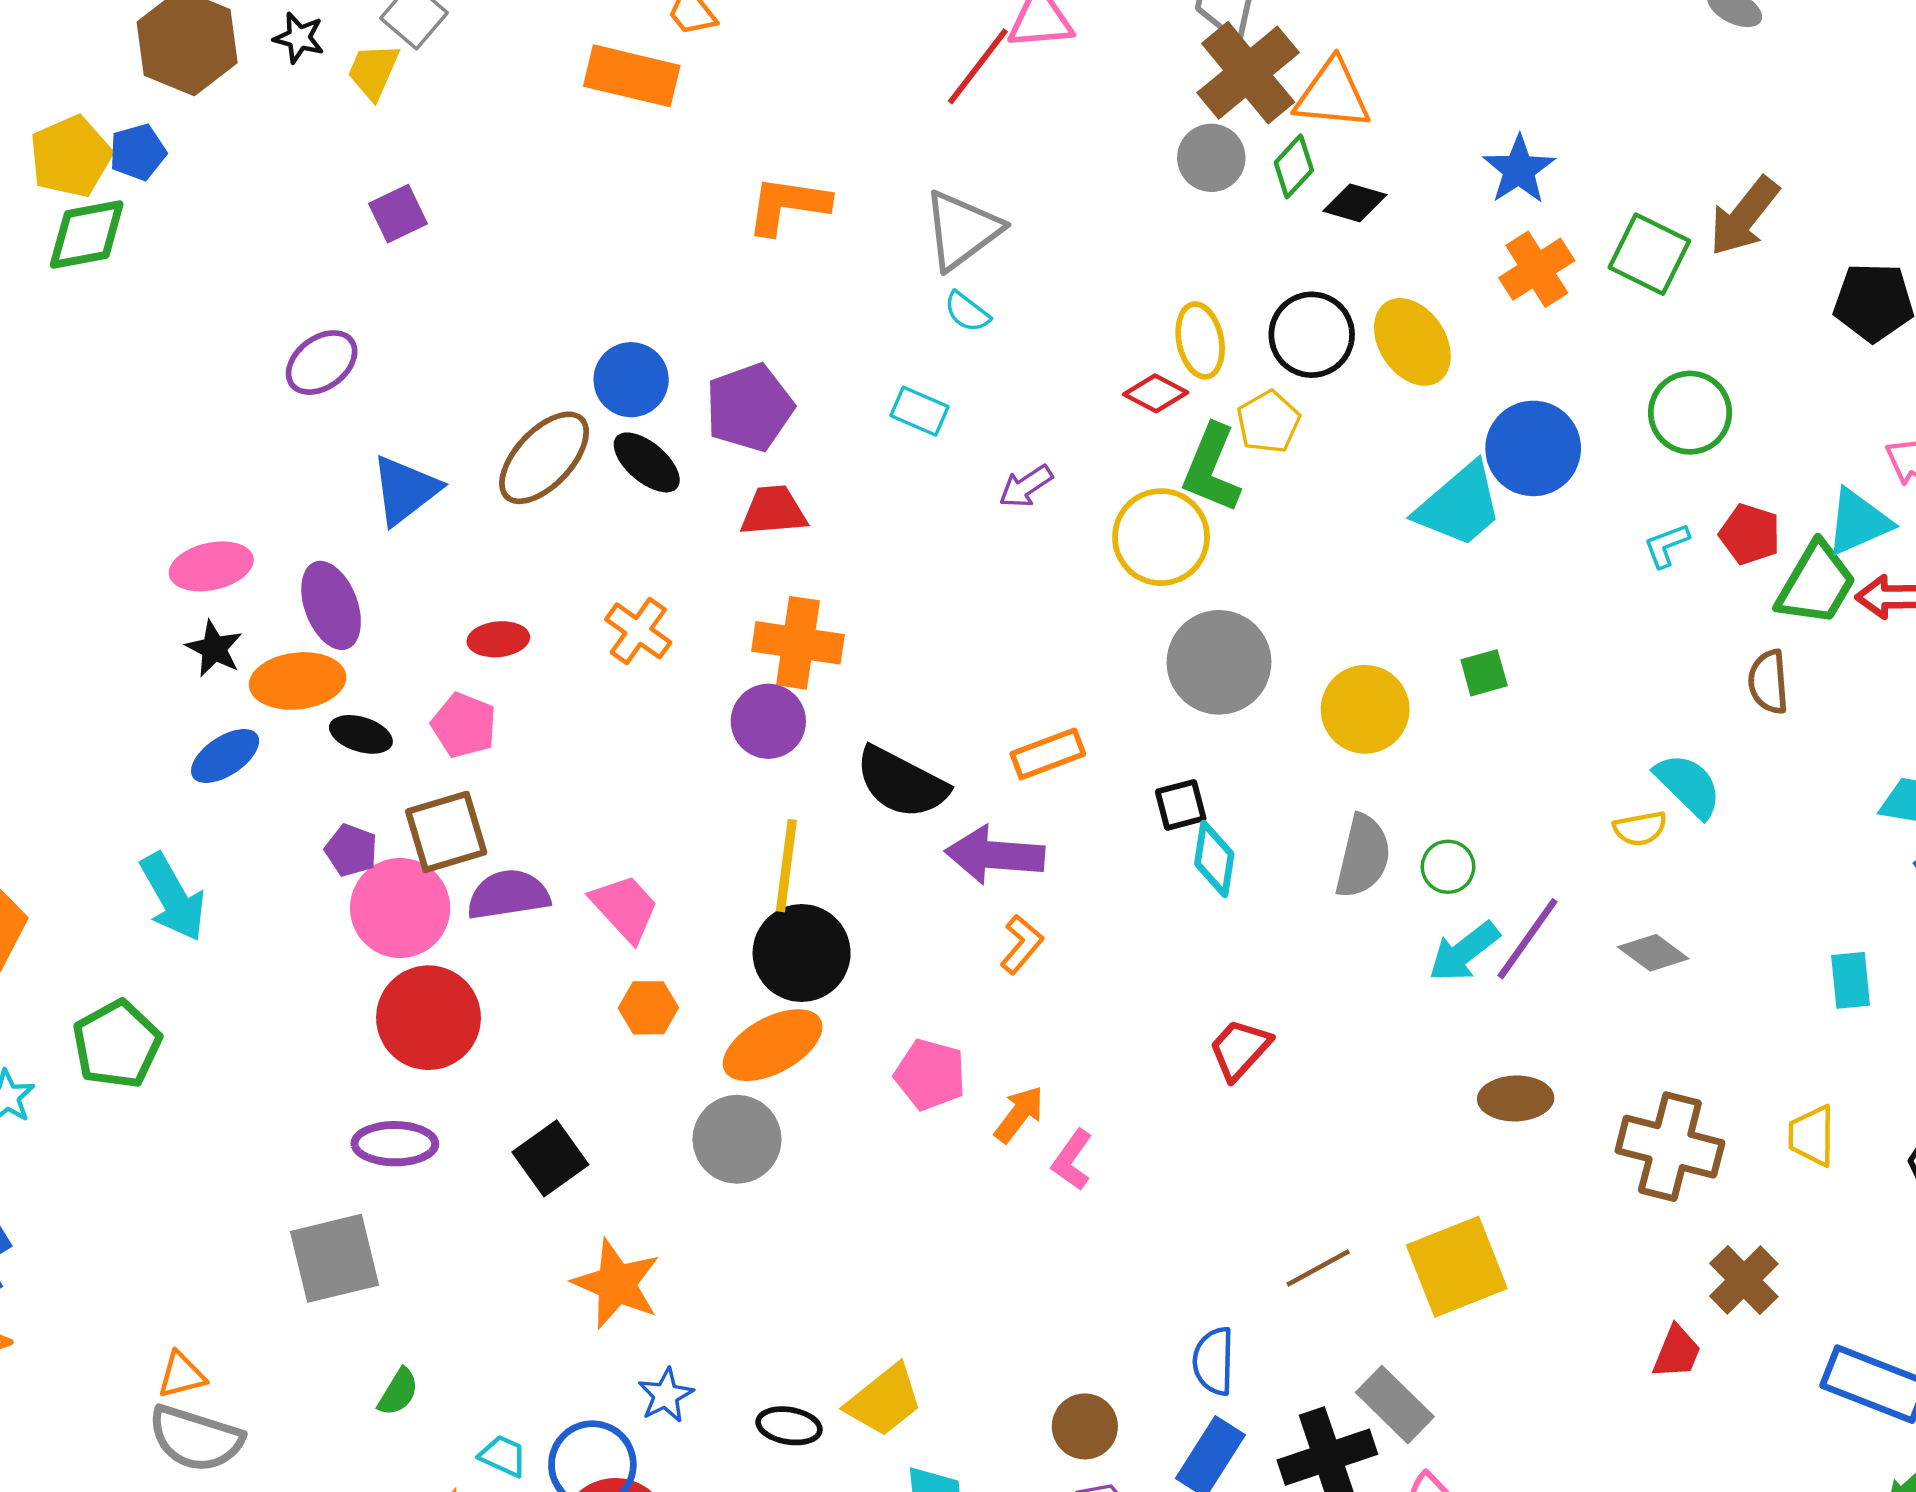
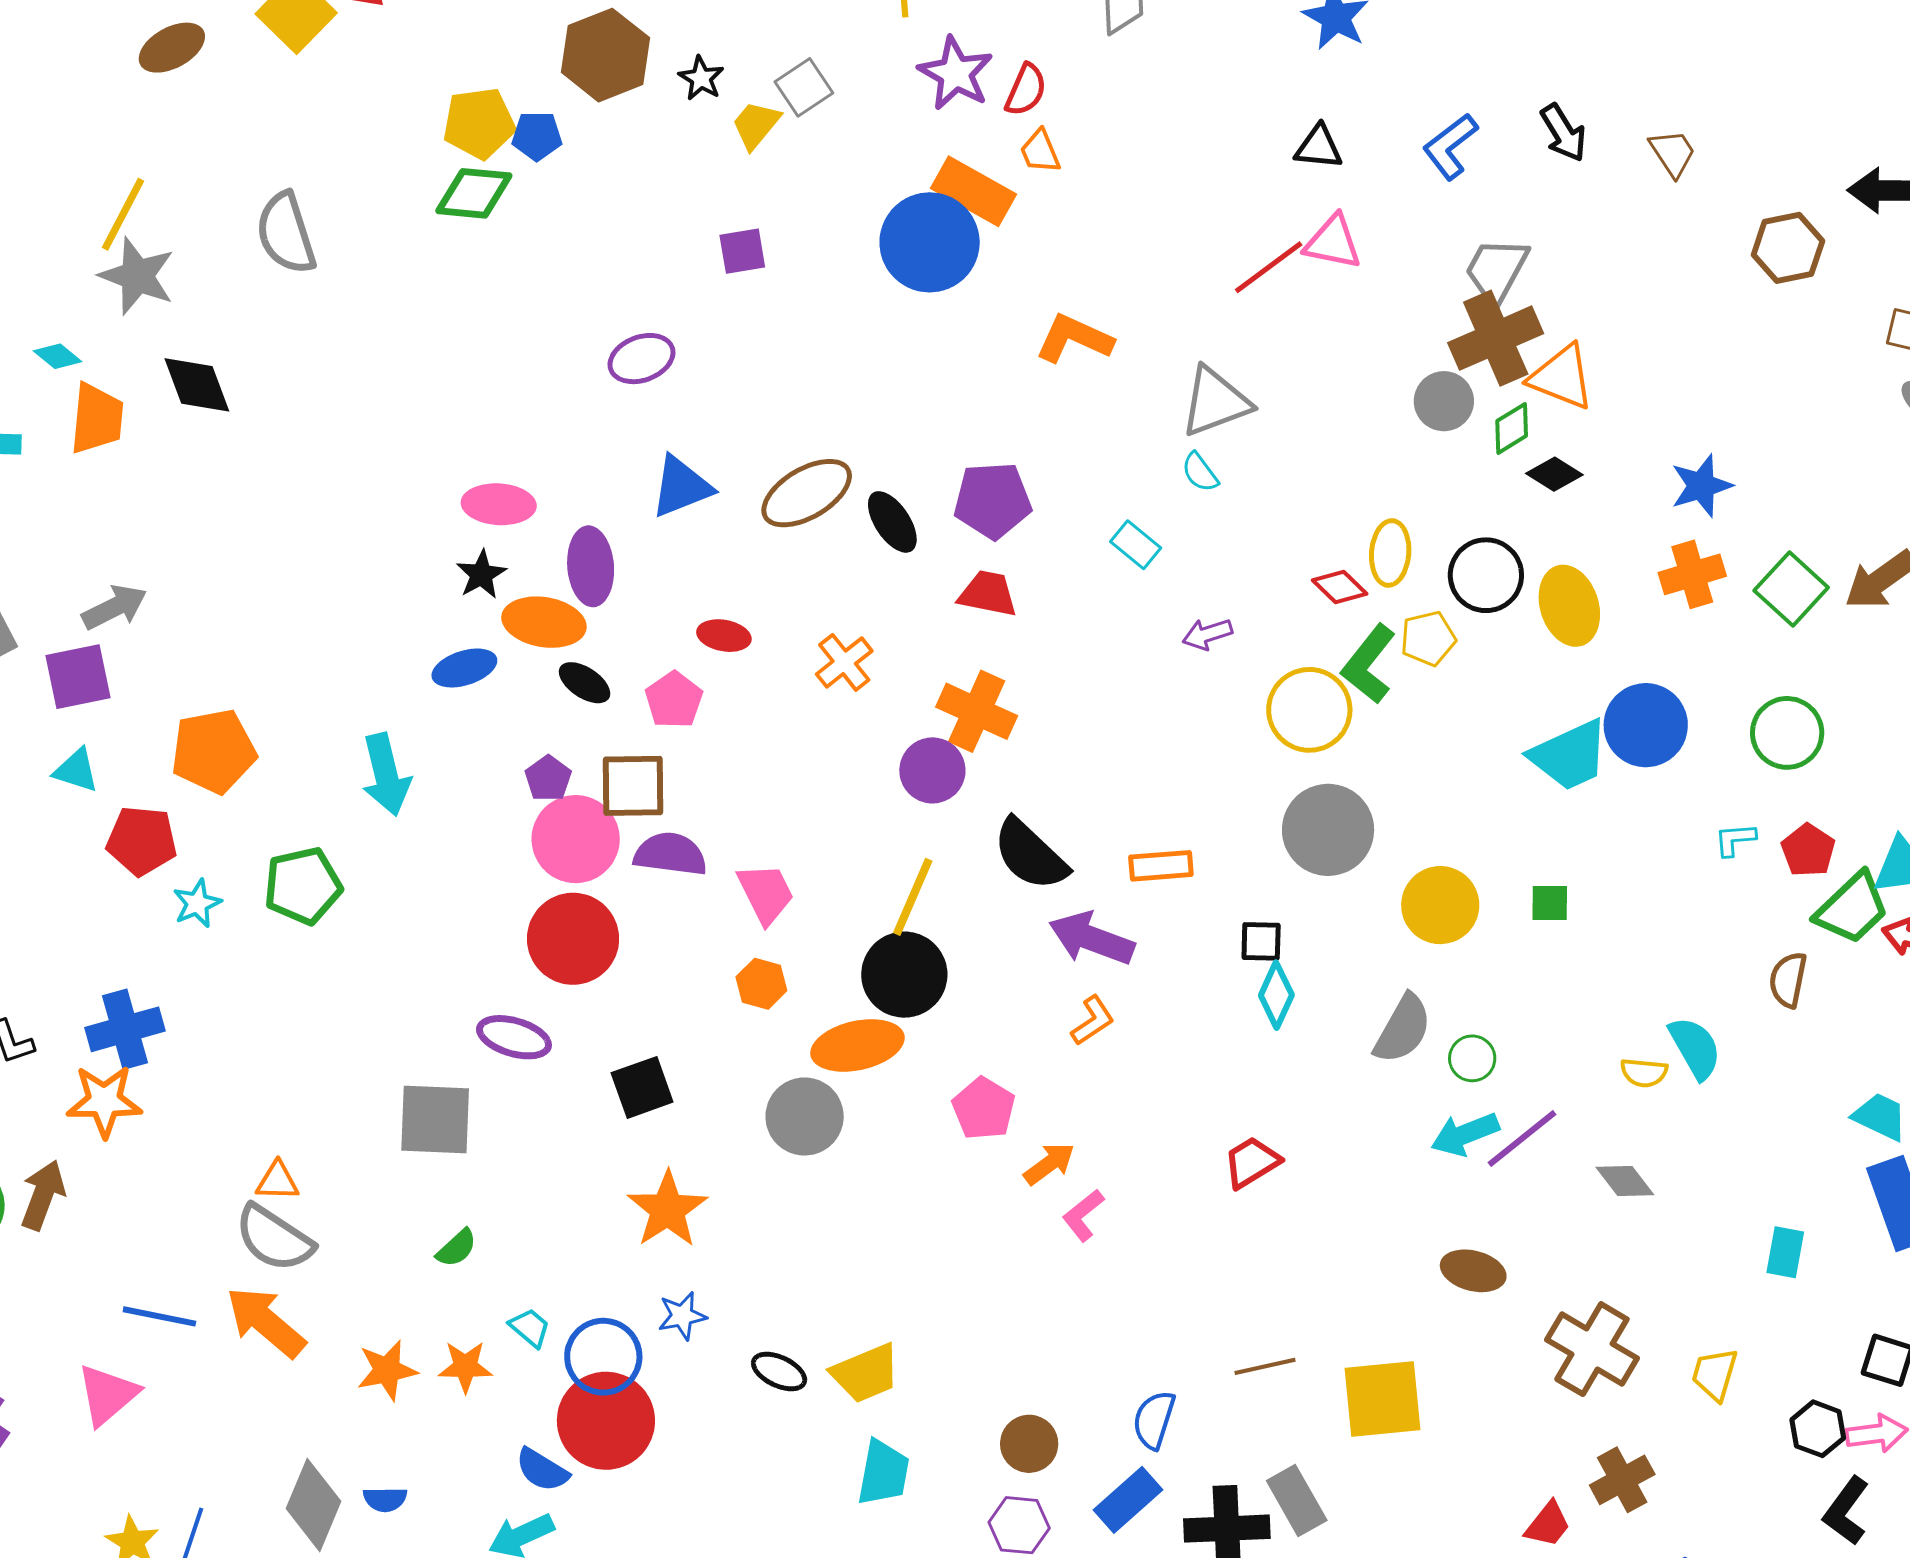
blue circle: (631, 380) -> (930, 242), moved, size x1.5

